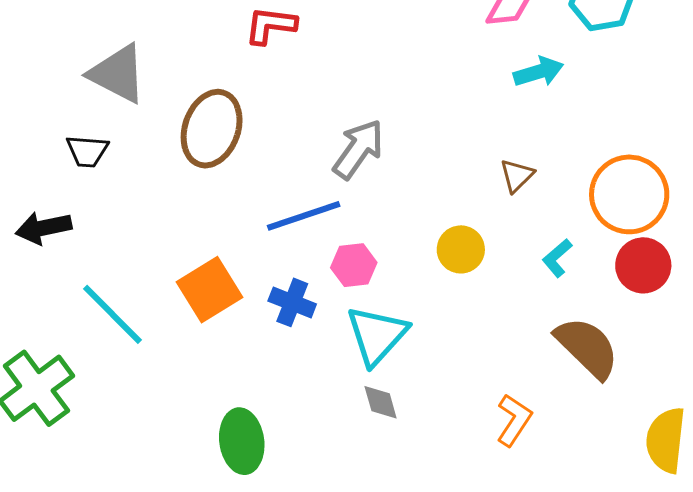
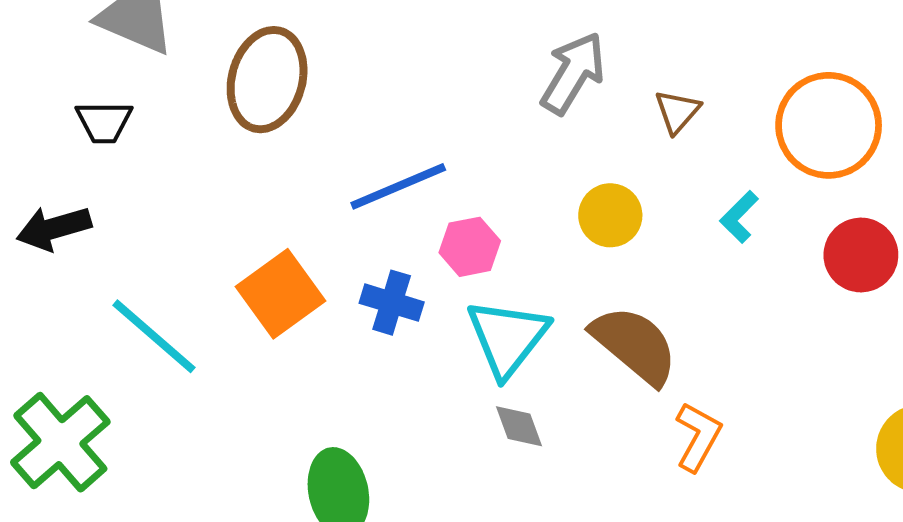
gray arrow: (358, 149) -> (573, 73), moved
red circle: (643, 265) -> (861, 255), moved
brown semicircle: (587, 347) -> (635, 345), moved

